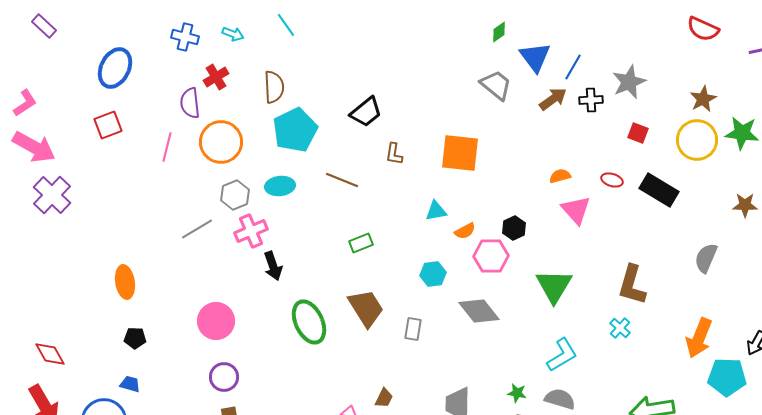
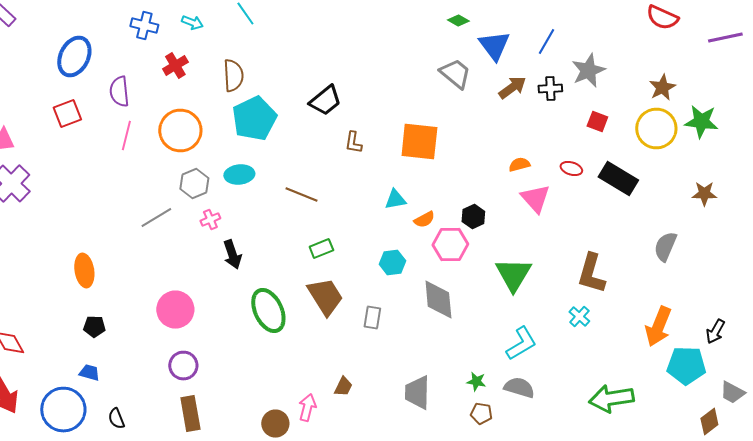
green diamond: (499, 32) -> (458, 20), turned 65
blue line: (573, 67) -> (546, 42), moved
purple semicircle: (190, 103) -> (119, 92), moved
brown line: (342, 180) -> (301, 194), moved
pink cross: (251, 231) -> (210, 220), size x0.6
green rectangle: (361, 243) -> (321, 248), moved
gray diamond: (479, 311) -> (438, 300), turned 33

